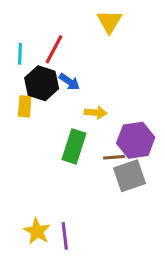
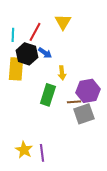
yellow triangle: (109, 22) -> (63, 22), moved
yellow rectangle: (25, 106) -> (16, 69), size x1.6
yellow arrow: (96, 113) -> (62, 73), turned 80

